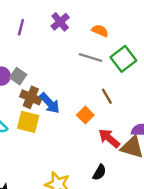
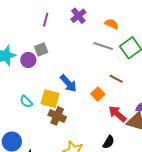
gray square: (18, 76) -> (41, 49), moved, turned 32
brown line: (107, 96) -> (116, 79), turned -32
brown cross: (31, 97) -> (57, 116), moved

